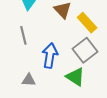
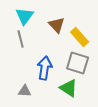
gray line: (23, 35) -> (21, 39), moved
gray square: (85, 50) -> (78, 63), turned -35

